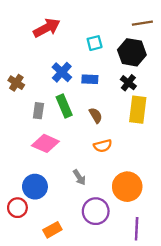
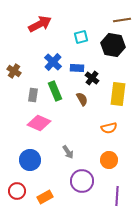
black cross: (128, 83) -> (92, 78), moved
orange semicircle: (103, 146) -> (109, 128), moved
orange circle: (127, 187) -> (109, 160), size x0.7
red circle: (17, 208) -> (17, 191), moved

